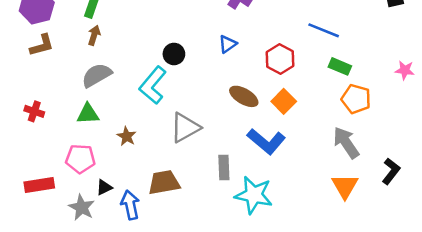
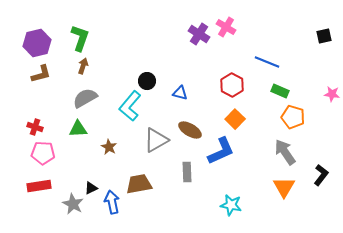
blue triangle: (228, 44) -> (180, 93), moved, turned 49
brown ellipse: (244, 96) -> (190, 130), moved
blue L-shape: (266, 141) -> (221, 151), turned -64
pink pentagon: (80, 159) -> (43, 153), moved
cyan star: (254, 195) -> (231, 205), moved, size x0.7

